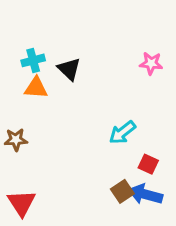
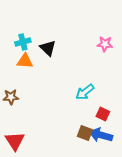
brown square: (122, 191) -> (85, 133), turned -35

